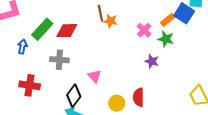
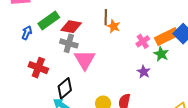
orange rectangle: (168, 20) -> (167, 36), size x1.6
gray cross: (59, 60) -> (69, 43), moved
pink triangle: (95, 76) -> (85, 60), moved, size x1.6
red cross: (30, 85) -> (38, 68), moved

